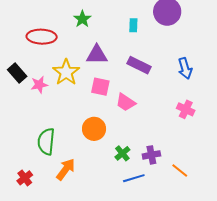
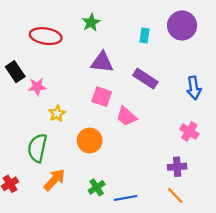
yellow star: (66, 72) -> (57, 113), moved, size x0.6
green cross: (122, 153) -> (97, 187), moved
purple cross: (151, 155) -> (177, 167), moved

